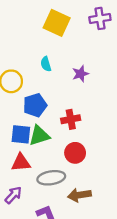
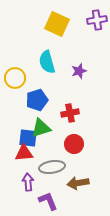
cyan semicircle: (46, 64) -> (47, 62), size x1.6
blue square: (21, 134) -> (28, 138), moved
purple arrow: (13, 195) -> (28, 182), moved, turned -48

